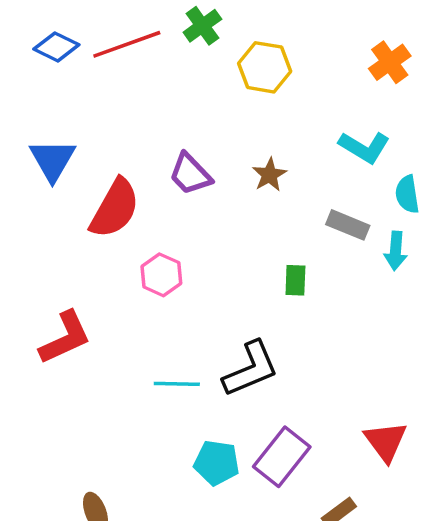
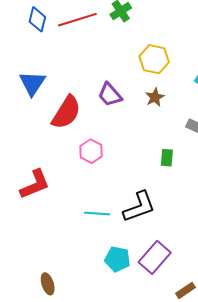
blue diamond: (56, 47) -> (37, 19), turned 75
yellow hexagon: (265, 67) -> (154, 59), moved

